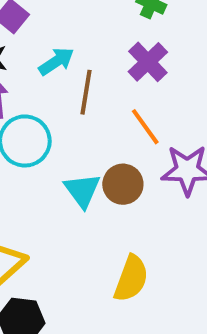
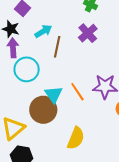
orange line: (145, 127) -> (77, 92), moved
brown circle: (123, 184) -> (43, 110), moved, size x1.4

